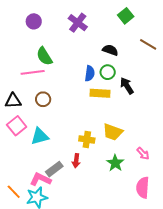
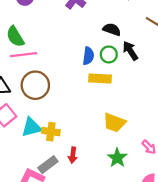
green semicircle: (44, 56) -> (15, 37), moved
black arrow: (127, 86) -> (130, 51), moved
brown circle: (43, 99) -> (35, 85), size x1.6
yellow cross: (87, 140) -> (51, 132), moved

